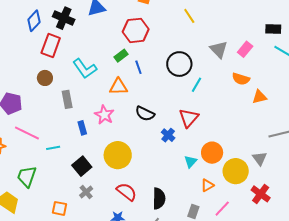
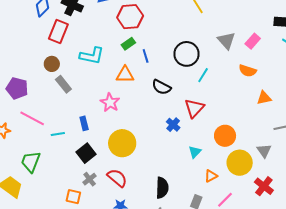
red hexagon: (136, 30) -> (130, 17), moved
cyan L-shape: (85, 69) -> (92, 56), turned -45
orange triangle: (259, 97) -> (264, 98), moved
gray rectangle: (67, 99) -> (63, 84), moved, turned -30
black semicircle: (145, 114) -> (161, 87), moved
blue rectangle: (82, 128) -> (84, 123), moved
orange circle: (212, 153) -> (225, 136), moved
red semicircle: (127, 192) -> (117, 178), moved
orange square: (60, 208) -> (73, 197), moved

